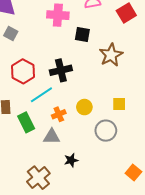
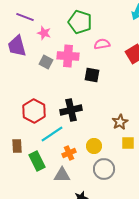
gray square: (11, 33) -> (46, 62), moved
brown star: (111, 55) -> (120, 122), moved, size x0.7
gray circle: (106, 131) -> (104, 169), moved

